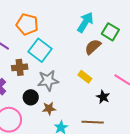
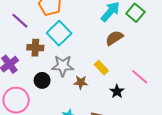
green square: (110, 32) -> (135, 13), moved
brown star: (49, 109) -> (81, 82), moved

